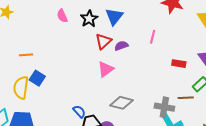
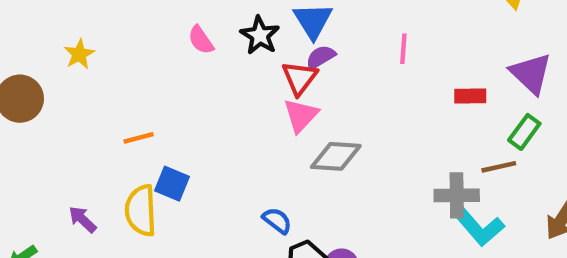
purple semicircle: (121, 46) -> (321, 57), moved
pink triangle: (106, 69) -> (301, 115), moved
gray diamond: (122, 103) -> (336, 156), moved
blue semicircle: (79, 111) -> (277, 221), moved

